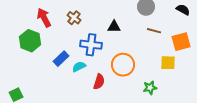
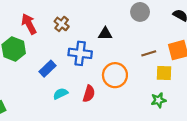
brown line: (154, 31) -> (149, 53), moved, turned -32
cyan semicircle: (79, 67) -> (61, 94), moved
green star: (150, 88) -> (159, 100), moved

